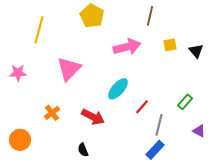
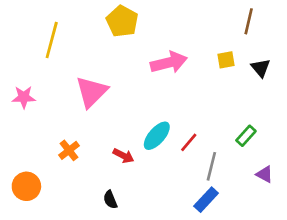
brown line: (150, 16) -> (249, 21), moved
cyan ellipse: (118, 89) -> (157, 136), moved
red arrow: (93, 117) -> (124, 156), size x0.7

